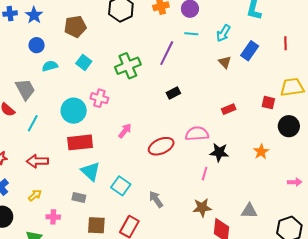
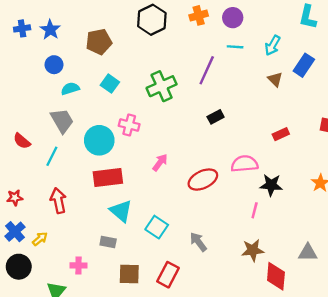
gray trapezoid: (25, 89) -> (62, 121), moved
red arrow: (37, 161) -> (58, 201), turned 80
yellow arrow: (35, 195) -> (40, 239), moved

